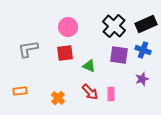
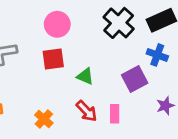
purple square: (119, 55) -> (135, 79), moved, turned -36
purple star: (142, 79) -> (165, 106), moved

